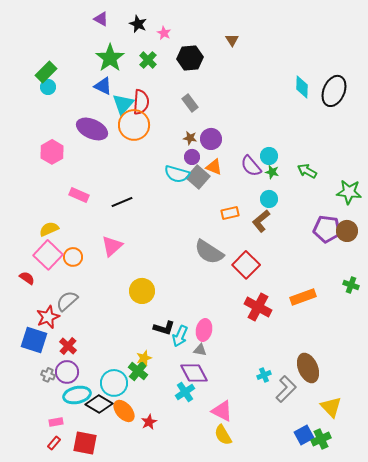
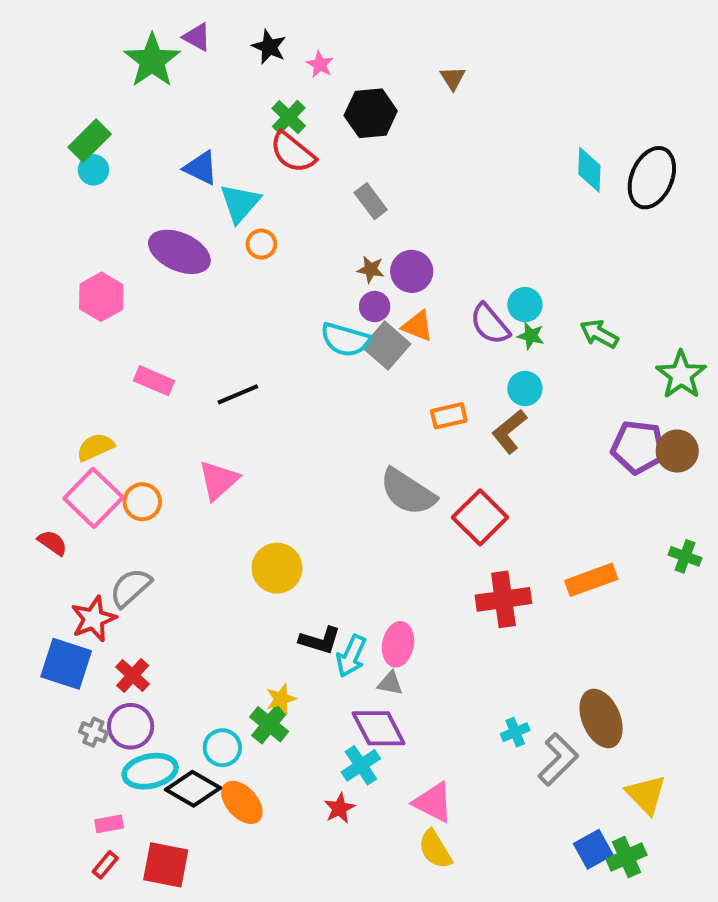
green star: (110, 58) -> (152, 61), moved
red semicircle: (141, 102) -> (293, 152), moved, turned 125
orange circle: (134, 125) -> (261, 244), size x0.5
green star: (349, 192) -> (681, 375), turned 30
red cross: (258, 307) -> (503, 599), turned -36
cyan circle: (114, 383) -> (222, 748), size x0.7
red star: (149, 422) -> (339, 808), moved

